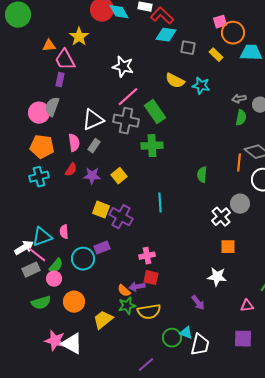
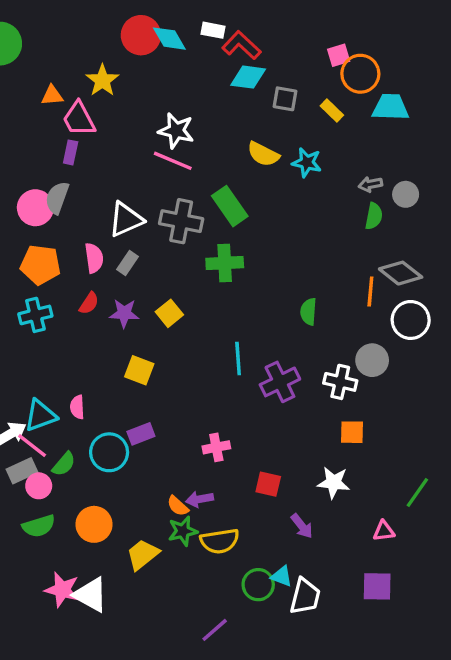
pink line: (128, 97) -> (173, 161), moved, turned 65
purple cross: (121, 217) -> (280, 382), moved, turned 35
white cross: (221, 217) -> (340, 382), turned -36
red square: (151, 278) -> (268, 484), moved
pink circle: (54, 279) -> (39, 486), moved

